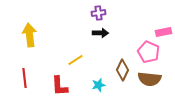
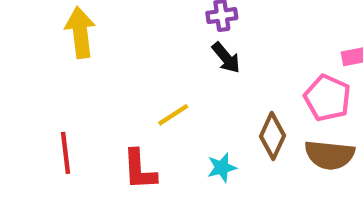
black arrow: (100, 33) -> (226, 58), turned 49
yellow arrow: (30, 35) -> (80, 32), moved

